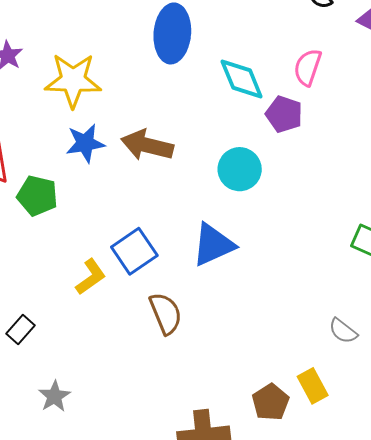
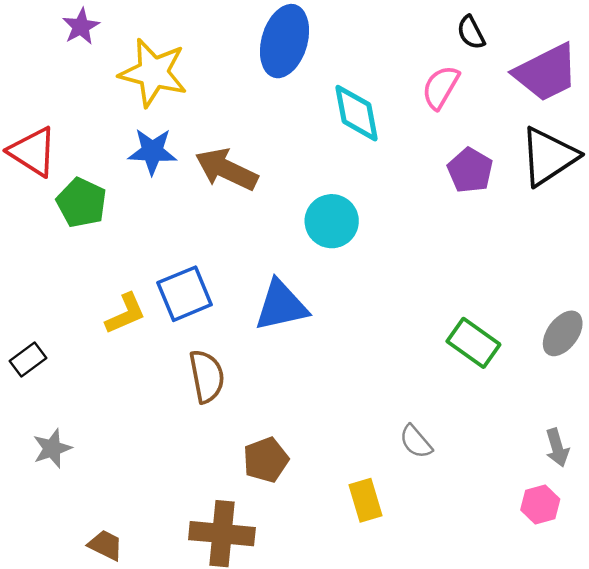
pink semicircle: (308, 67) -> (441, 87), moved
purple pentagon: (284, 114) -> (470, 170), moved
brown pentagon: (271, 402) -> (266, 460), moved

